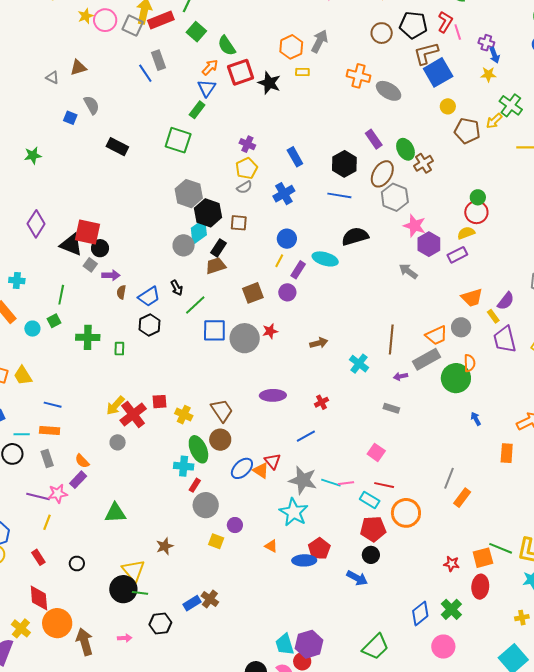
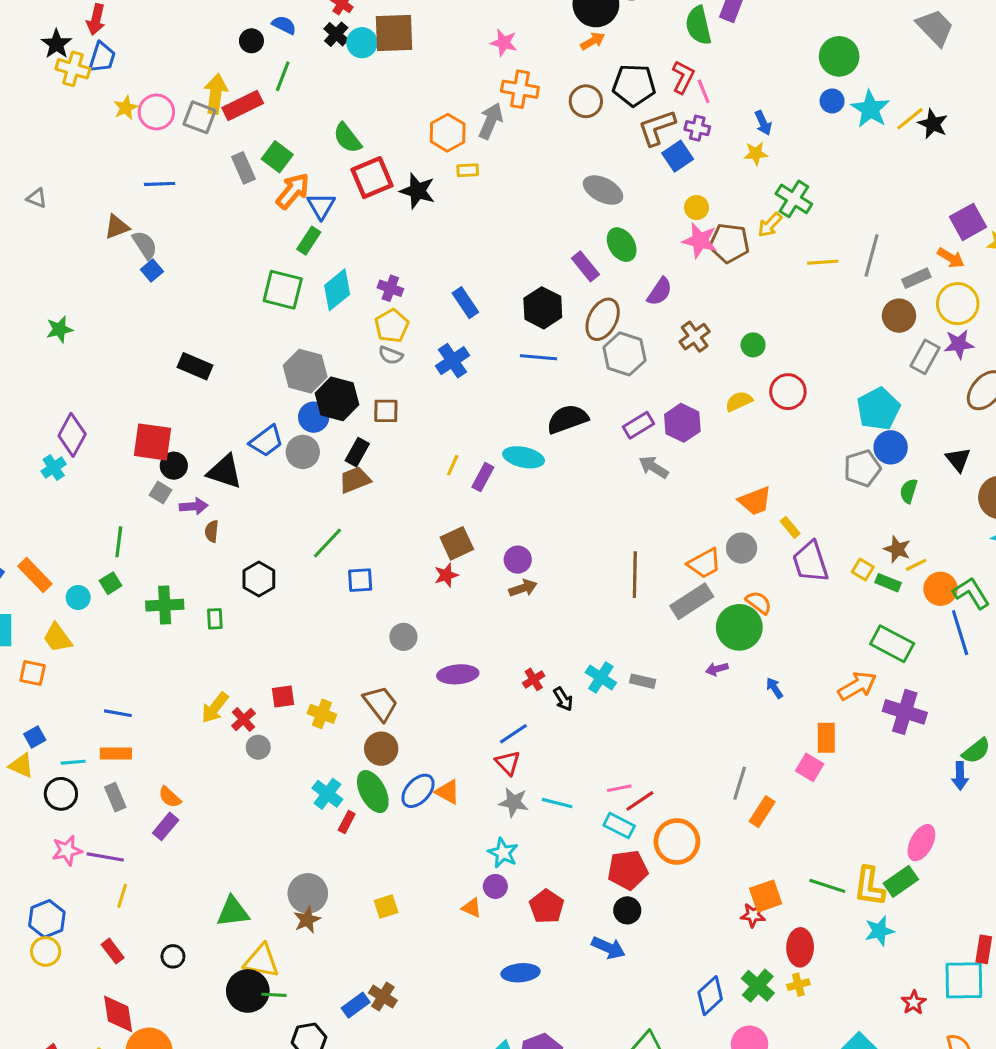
green square: (196, 32) -> (277, 157), moved
purple cross: (486, 43) -> (697, 128), moved
brown triangle: (78, 67) -> (117, 227), moved
orange arrow: (210, 67) -> (293, 191), moved, size x1.4
blue square: (438, 72) -> (678, 156), size x0.7
blue line: (145, 73) -> (159, 184), moved, turned -54
orange cross: (359, 76) -> (520, 89), moved
gray triangle: (52, 78) -> (37, 198), moved
blue square: (70, 118) -> (152, 271), moved, turned 32
black rectangle: (117, 147) -> (195, 366), moved
green ellipse: (405, 149) -> (622, 245), moved
brown cross: (424, 163) -> (695, 337), moved
gray semicircle: (244, 187) -> (391, 355), turned 56
red circle: (476, 212) -> (788, 392), moved
pink star: (415, 226) -> (700, 241), moved
cyan diamond: (199, 232) -> (337, 290), moved
blue circle: (287, 239) -> (314, 417), moved
black triangle: (71, 245) -> (225, 472), moved
purple rectangle: (457, 255) -> (639, 425), moved
cyan cross: (17, 280) -> (54, 468), moved, turned -35
black arrow: (177, 288) -> (563, 699), moved
purple circle: (287, 292) -> (518, 560), moved
brown square: (253, 293) -> (457, 543), moved
blue trapezoid: (149, 297) -> (266, 441), moved
purple semicircle: (506, 301) -> (660, 292), moved
blue square: (214, 330) -> (360, 580), size x0.7
gray circle: (245, 338) -> (403, 637), moved, size x0.6
orange semicircle: (469, 363) -> (759, 602), turned -48
cyan cross: (359, 364) -> (601, 678), moved
yellow trapezoid: (23, 376) -> (57, 638), moved
purple arrow: (401, 376) -> (717, 669), moved
red cross: (133, 415) -> (244, 719), size x0.6
gray circle: (118, 442) -> (258, 747), moved
green ellipse: (198, 449) -> (373, 792), moved
pink square: (376, 452) -> (810, 767), moved
red triangle: (272, 461) -> (508, 763), moved
cyan cross: (184, 466) -> (327, 794), turned 36
gray star: (303, 480) -> (514, 802), size x0.7
pink line: (346, 483) -> (619, 788), moved
red line: (384, 485) -> (640, 801), turned -42
pink star: (58, 494) -> (67, 850), moved
gray circle: (206, 505) -> (308, 893), moved
cyan star: (294, 512) -> (503, 853), size x0.7
green triangle: (115, 513) -> (233, 912), moved
purple circle: (235, 525) -> (495, 886), moved
yellow square: (216, 541) -> (386, 906), turned -35
orange square: (483, 558) -> (766, 896), moved
blue ellipse: (304, 560) -> (521, 973), moved
yellow triangle: (133, 571) -> (261, 961), turned -35
yellow cross: (522, 618) -> (798, 985), moved

